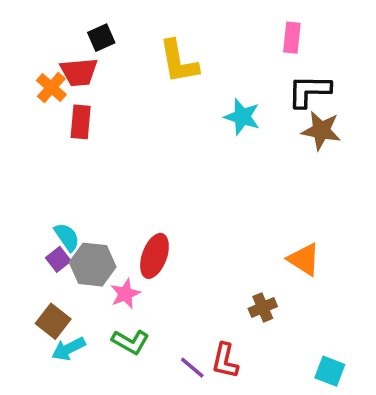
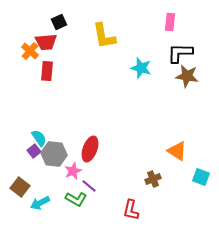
brown square: (53, 321) -> (20, 187), moved
purple line: (192, 368) -> (89, 186), moved
cyan square: (330, 371) -> (201, 177), moved

